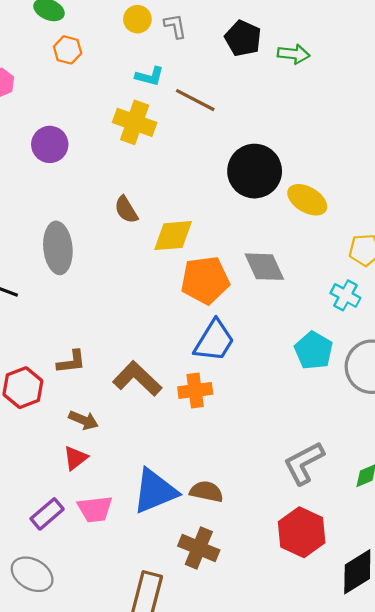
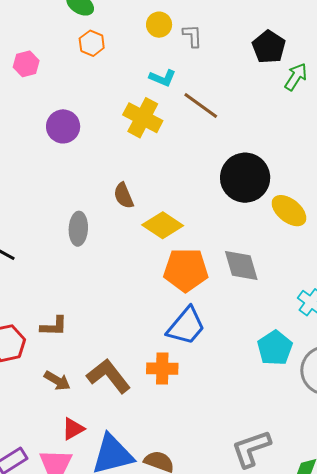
black pentagon: (243, 38) -> (269, 47), moved
green arrow: (294, 54) -> (296, 77), turned -72
yellow diamond: (173, 236) -> (163, 225), turned 30
gray ellipse: (58, 248) -> (78, 229), moved, size x0.7
brown L-shape: (137, 379) -> (109, 376), moved
red triangle: (76, 458) -> (73, 429), moved

